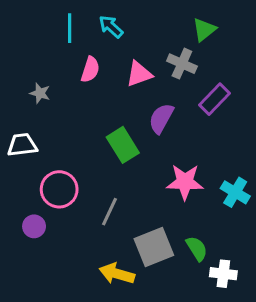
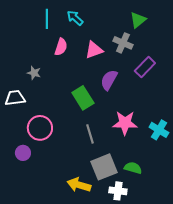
gray star: (40, 93) -> (34, 73), moved
gray line: (109, 212) -> (90, 134), moved, turned -42
green semicircle: (197, 249) -> (133, 168), turned -42
white cross: (223, 274) -> (118, 191), moved

